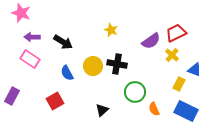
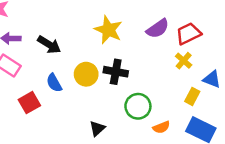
yellow star: (111, 30) -> (108, 30), size x1.6
purple semicircle: (151, 41) -> (158, 29), moved
red square: (55, 101) -> (29, 103), moved
orange semicircle: (154, 109) -> (161, 127), turned -88

